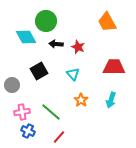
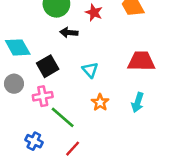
cyan diamond: (26, 37) -> (18, 47), moved
red star: (78, 47) -> (94, 13), moved
pink cross: (22, 112) -> (43, 96), moved

